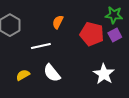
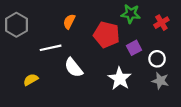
purple square: (115, 35) -> (134, 48), moved
white semicircle: (52, 73) -> (74, 68), moved

